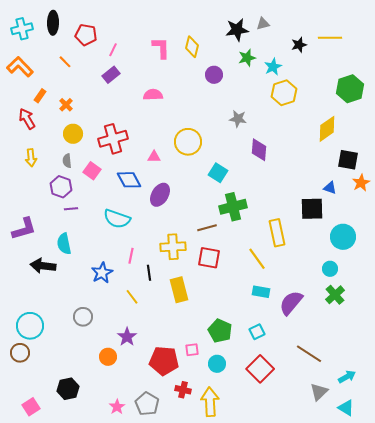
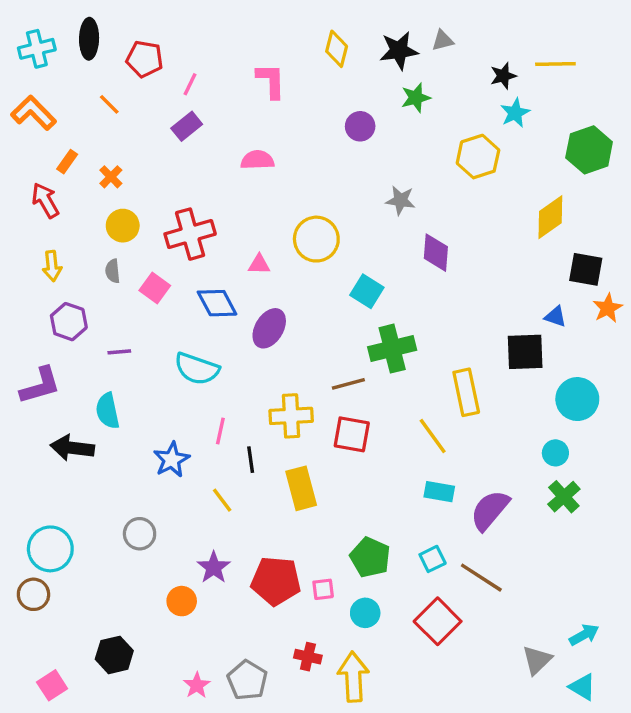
yellow diamond: (192, 47) -> (337, 49), moved
cyan star: (273, 67) -> (515, 113), moved
purple hexagon: (61, 187) -> (69, 322), moved
brown line: (309, 354) -> (481, 578), moved
red pentagon: (164, 361) -> (276, 581), moved

